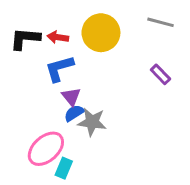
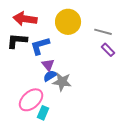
gray line: (160, 22) -> (103, 32), moved
red arrow: (58, 37) -> (25, 19), moved, size x1.6
black L-shape: (25, 39) -> (17, 41), moved

